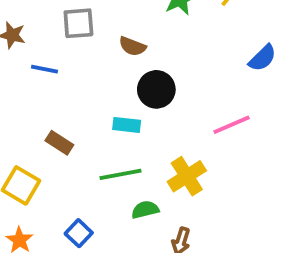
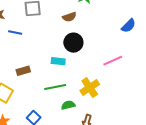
brown semicircle: (132, 46) -> (69, 17), moved, turned -40
brown rectangle: (59, 143) -> (23, 71), turned -48

